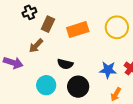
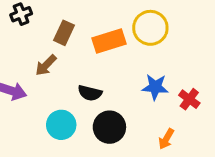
black cross: (29, 12) -> (21, 14), moved
yellow circle: (117, 27) -> (150, 28), moved
blue star: (108, 70) -> (155, 87), moved

